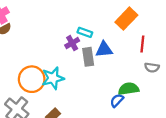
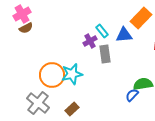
cyan rectangle: (85, 32) -> (102, 31), turned 32
blue triangle: (104, 49) -> (124, 35), moved

